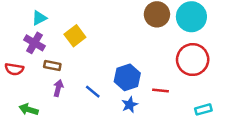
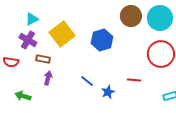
yellow square: (75, 36) -> (62, 34), size x1.4
blue hexagon: (127, 77) -> (102, 40), moved
blue line: (93, 92) -> (87, 81), moved

